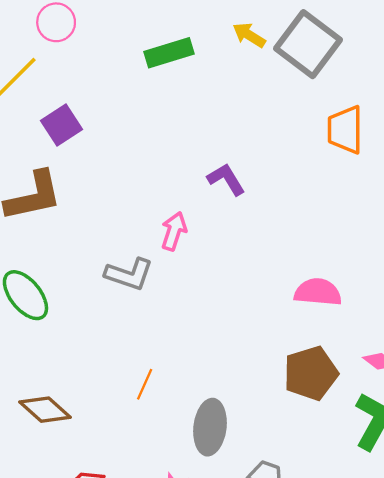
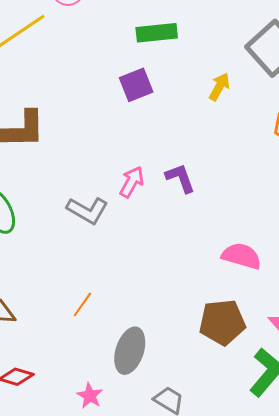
yellow arrow: (249, 35) -> (219, 87), moved, turned 76
purple square: (62, 125) -> (136, 85), moved
purple L-shape: (226, 179) -> (180, 178), moved

